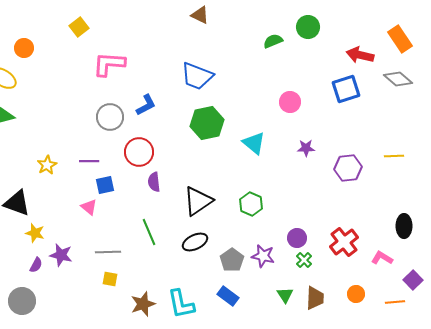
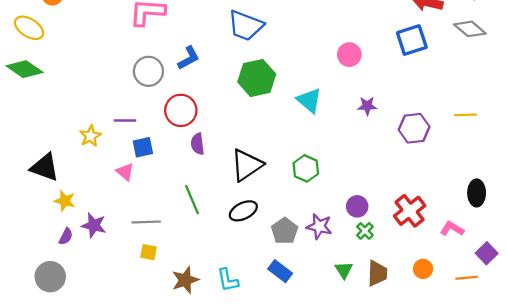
yellow star: (47, 165) -> (90, 136), moved
cyan L-shape: (181, 304) -> (228, 280), size x0.7

